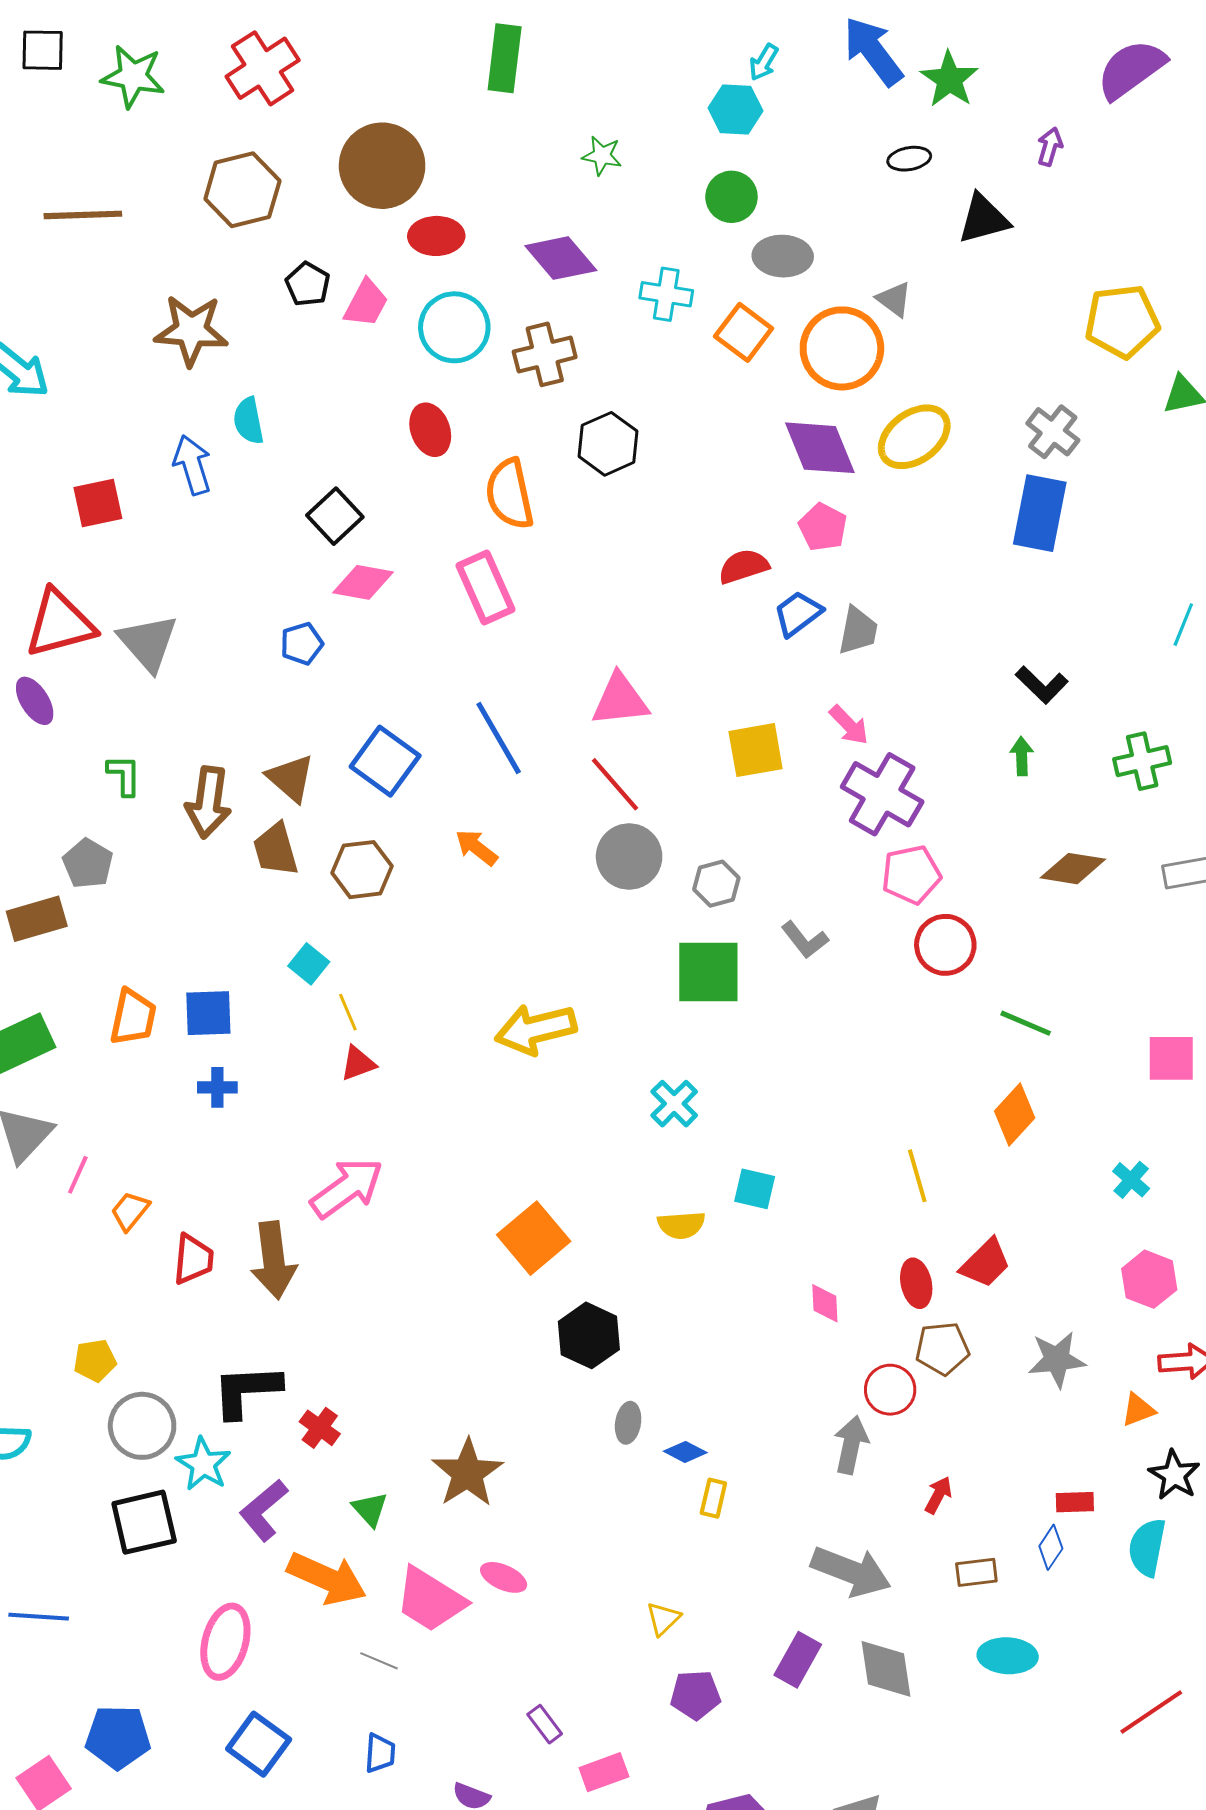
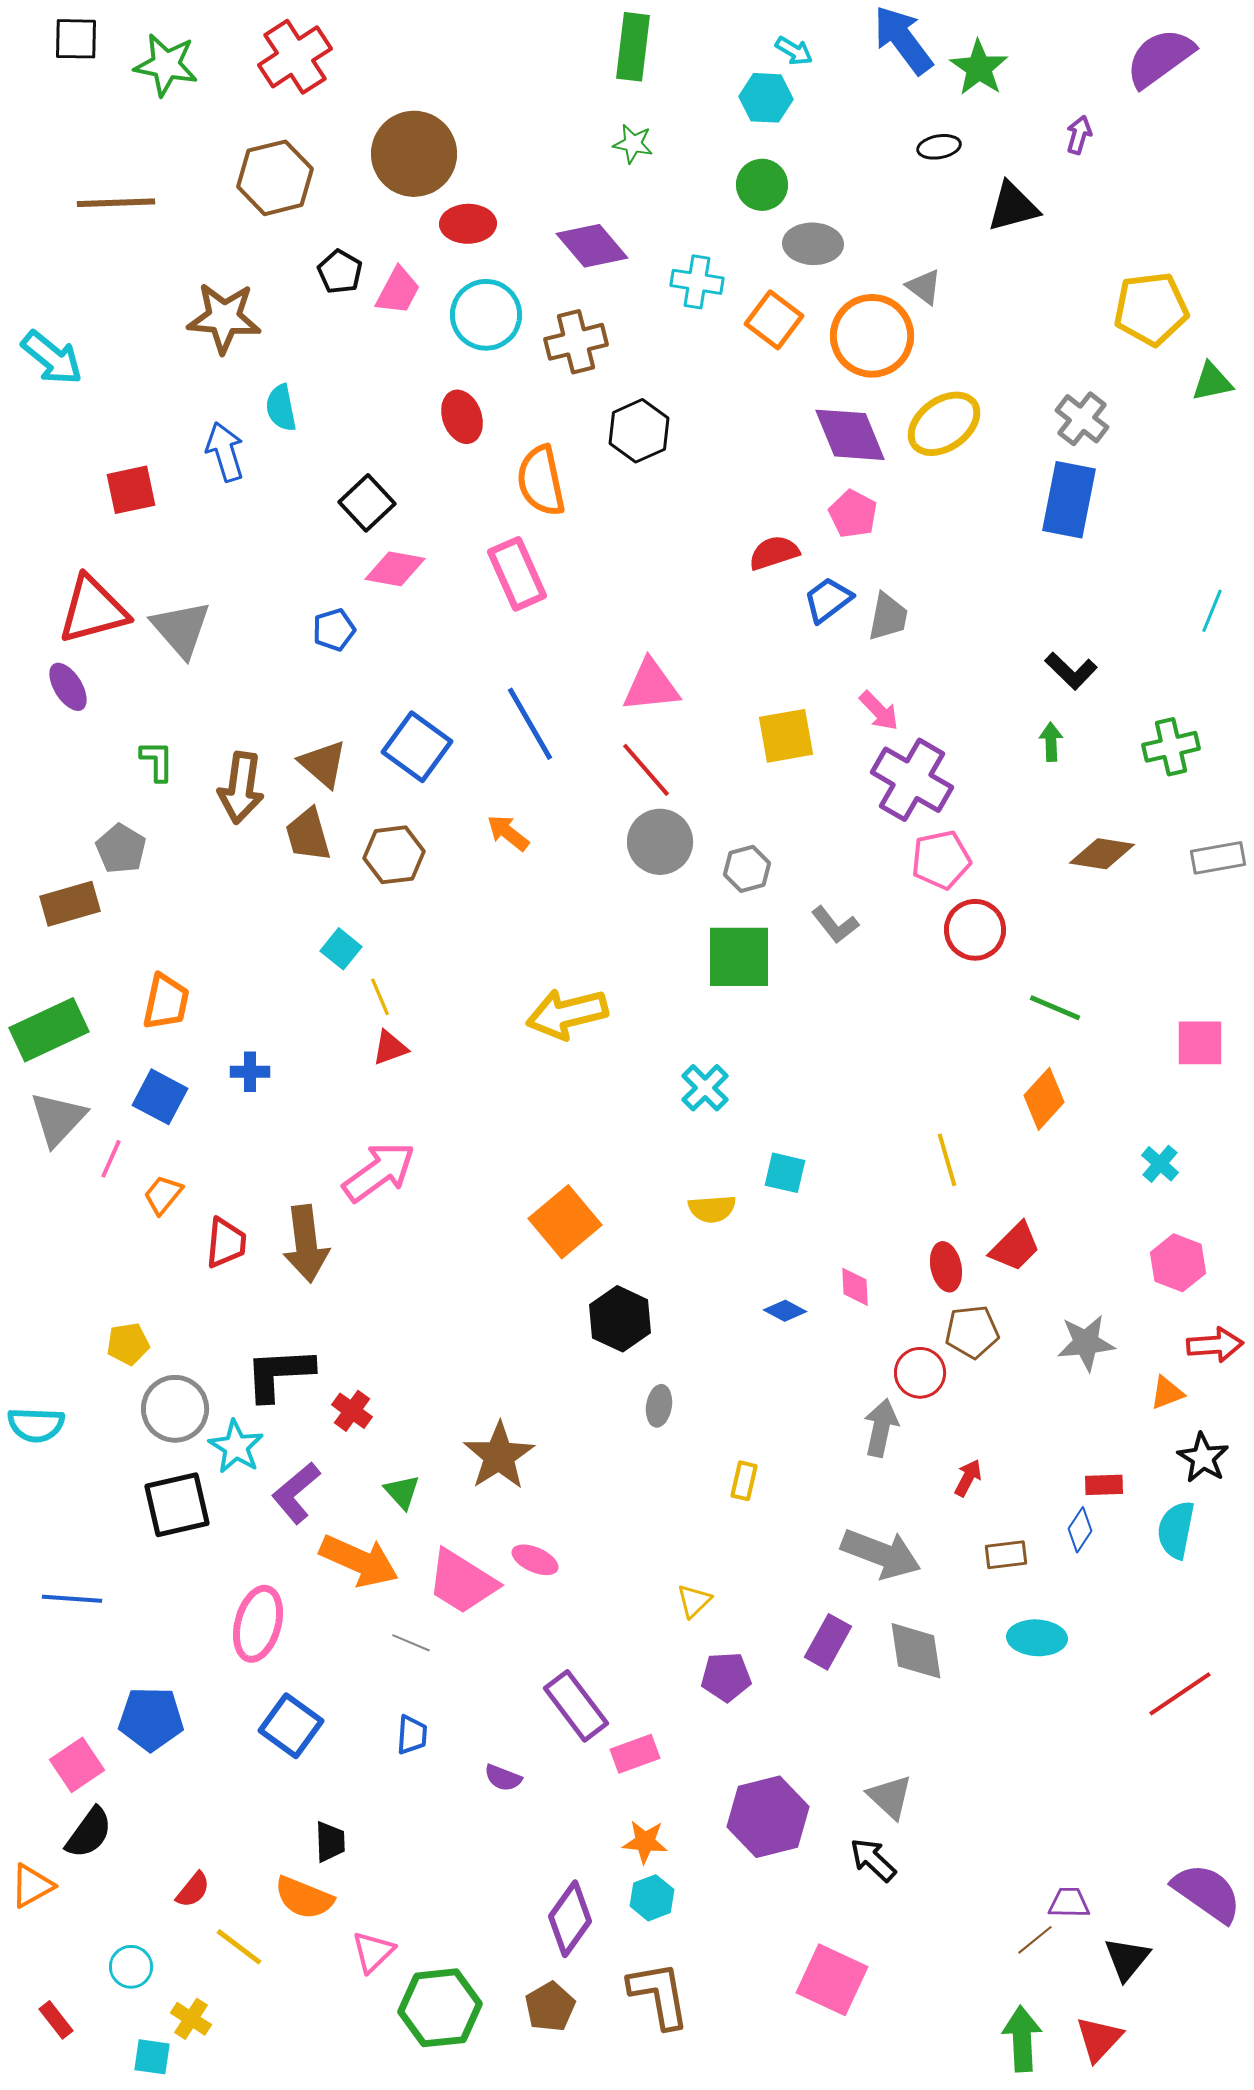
green rectangle: (505, 58) -> (633, 47), moved
cyan arrow: (764, 62) -> (794, 51), turned -90
blue square: (208, 1013) -> (160, 1097), moved, turned 30
blue diamond: (685, 1452) -> (785, 1311), moved
purple rectangle: (545, 1724) -> (576, 1706), size x1.8

